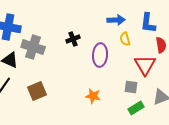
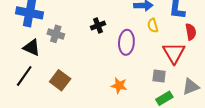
gray cross: (33, 47) -> (56, 34), size x0.7
brown square: (37, 91) -> (60, 80), turned -30

